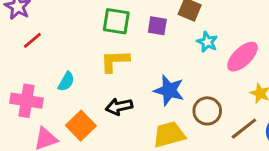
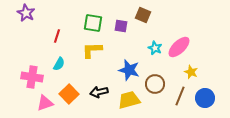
red line: (32, 40) -> (57, 36), moved, turned -32
cyan star: (207, 42) -> (155, 48), moved
black arrow: (119, 107) -> (99, 92), moved
brown line: (244, 129) -> (180, 96), turned -30

